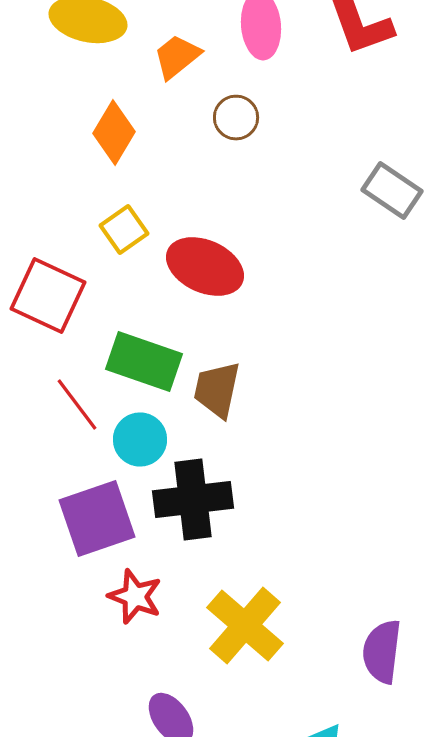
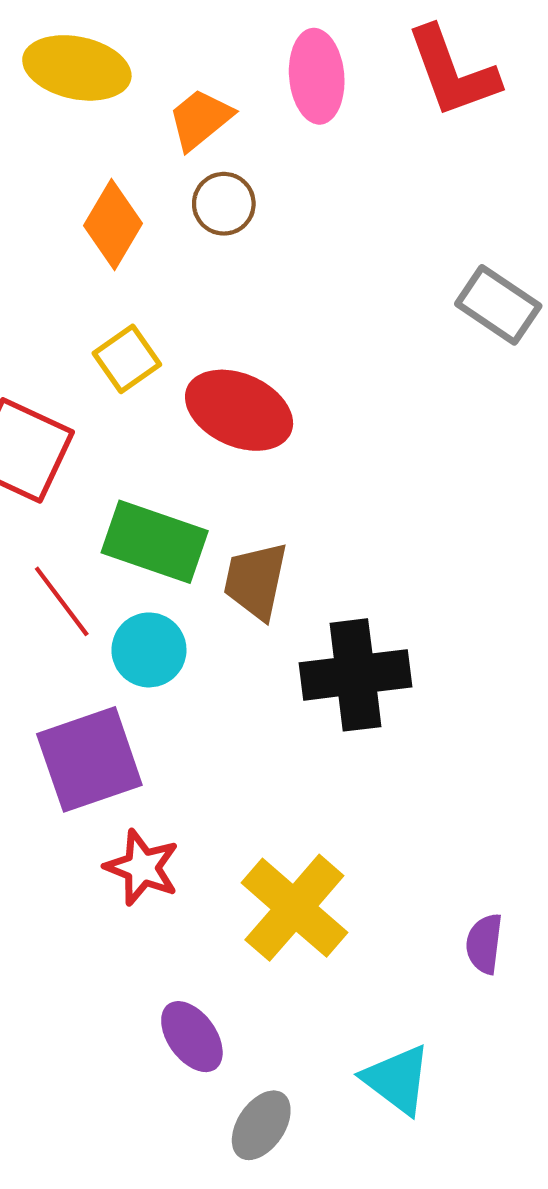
brown circle: (236, 118) -> (224, 204), moved
black cross: (193, 500) -> (355, 675), moved
purple semicircle: (382, 652) -> (484, 944), size x0.7

